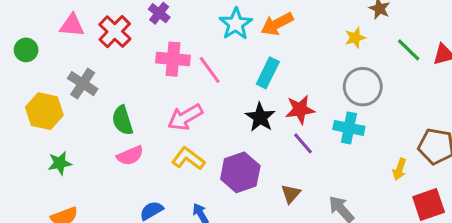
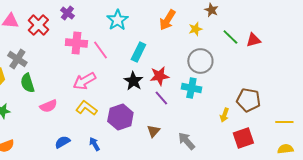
orange arrow: (277, 24) -> (167, 20), moved, turned -30
green semicircle: (122, 120) -> (27, 83), moved

